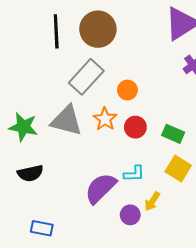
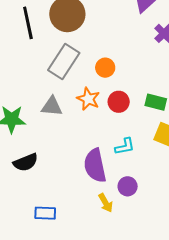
gray triangle: (66, 121) -> (52, 106), size x0.7
purple semicircle: (101, 188) -> (95, 166), turned -48
yellow arrow: (152, 201) -> (106, 203), moved, turned -54

